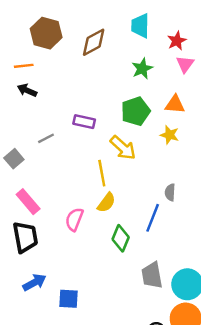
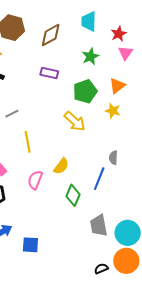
orange triangle: (175, 104) -> (117, 86), turned -42
purple rectangle: (84, 122) -> (49, 73), moved
yellow line: (102, 173) -> (28, 142), moved

